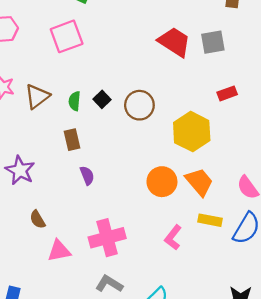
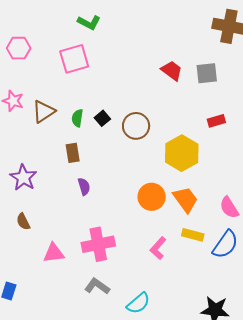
red trapezoid: (174, 42) -> (172, 71), size x0.7
brown semicircle: (37, 219) -> (23, 222), moved

